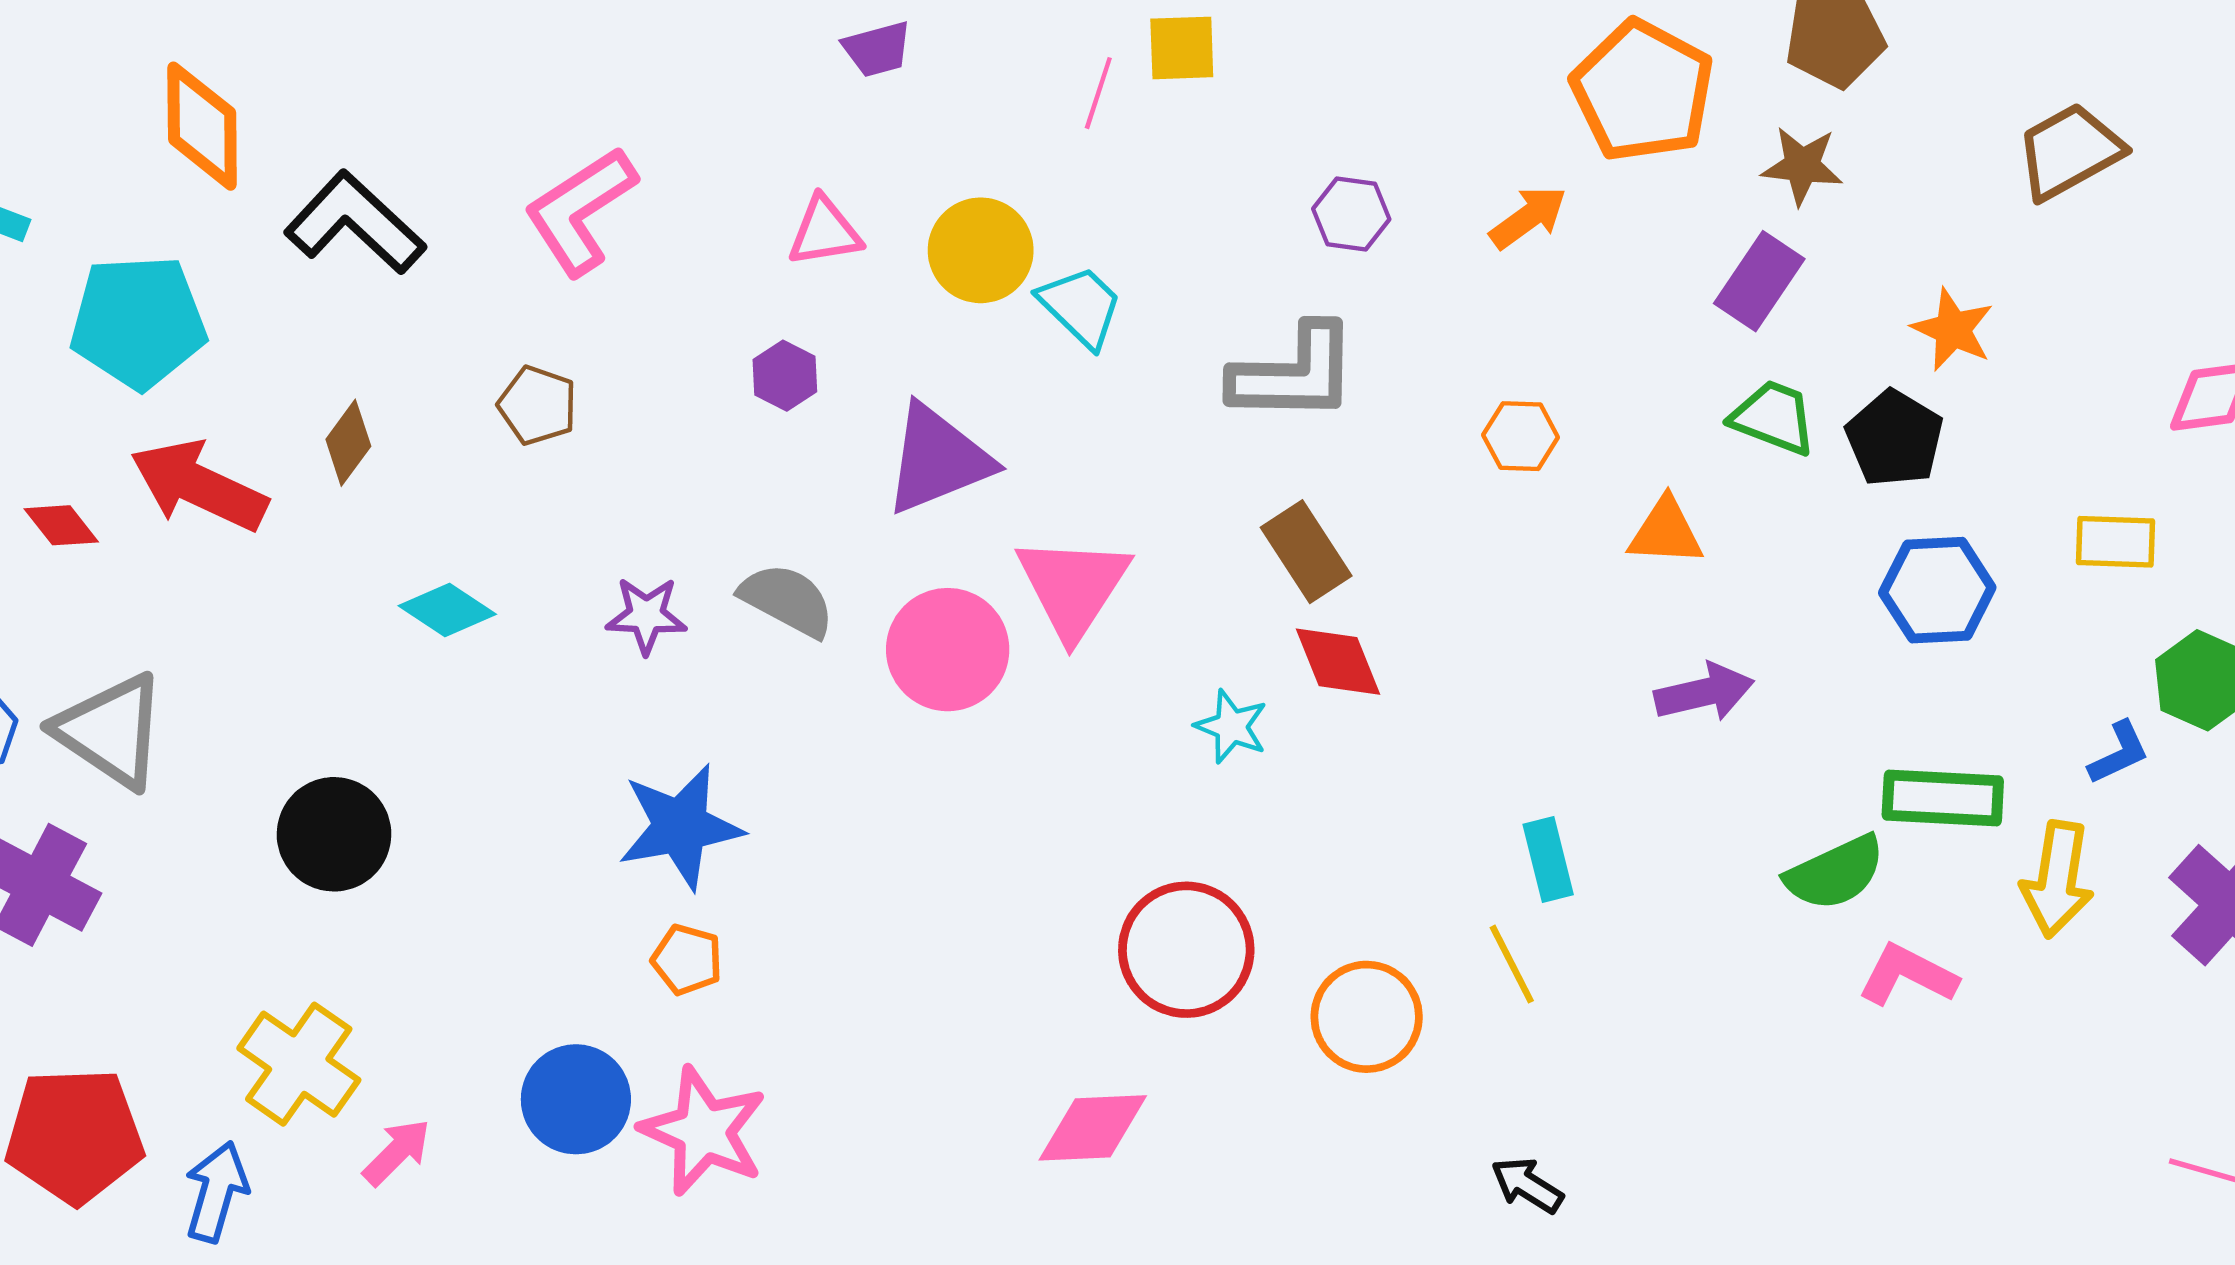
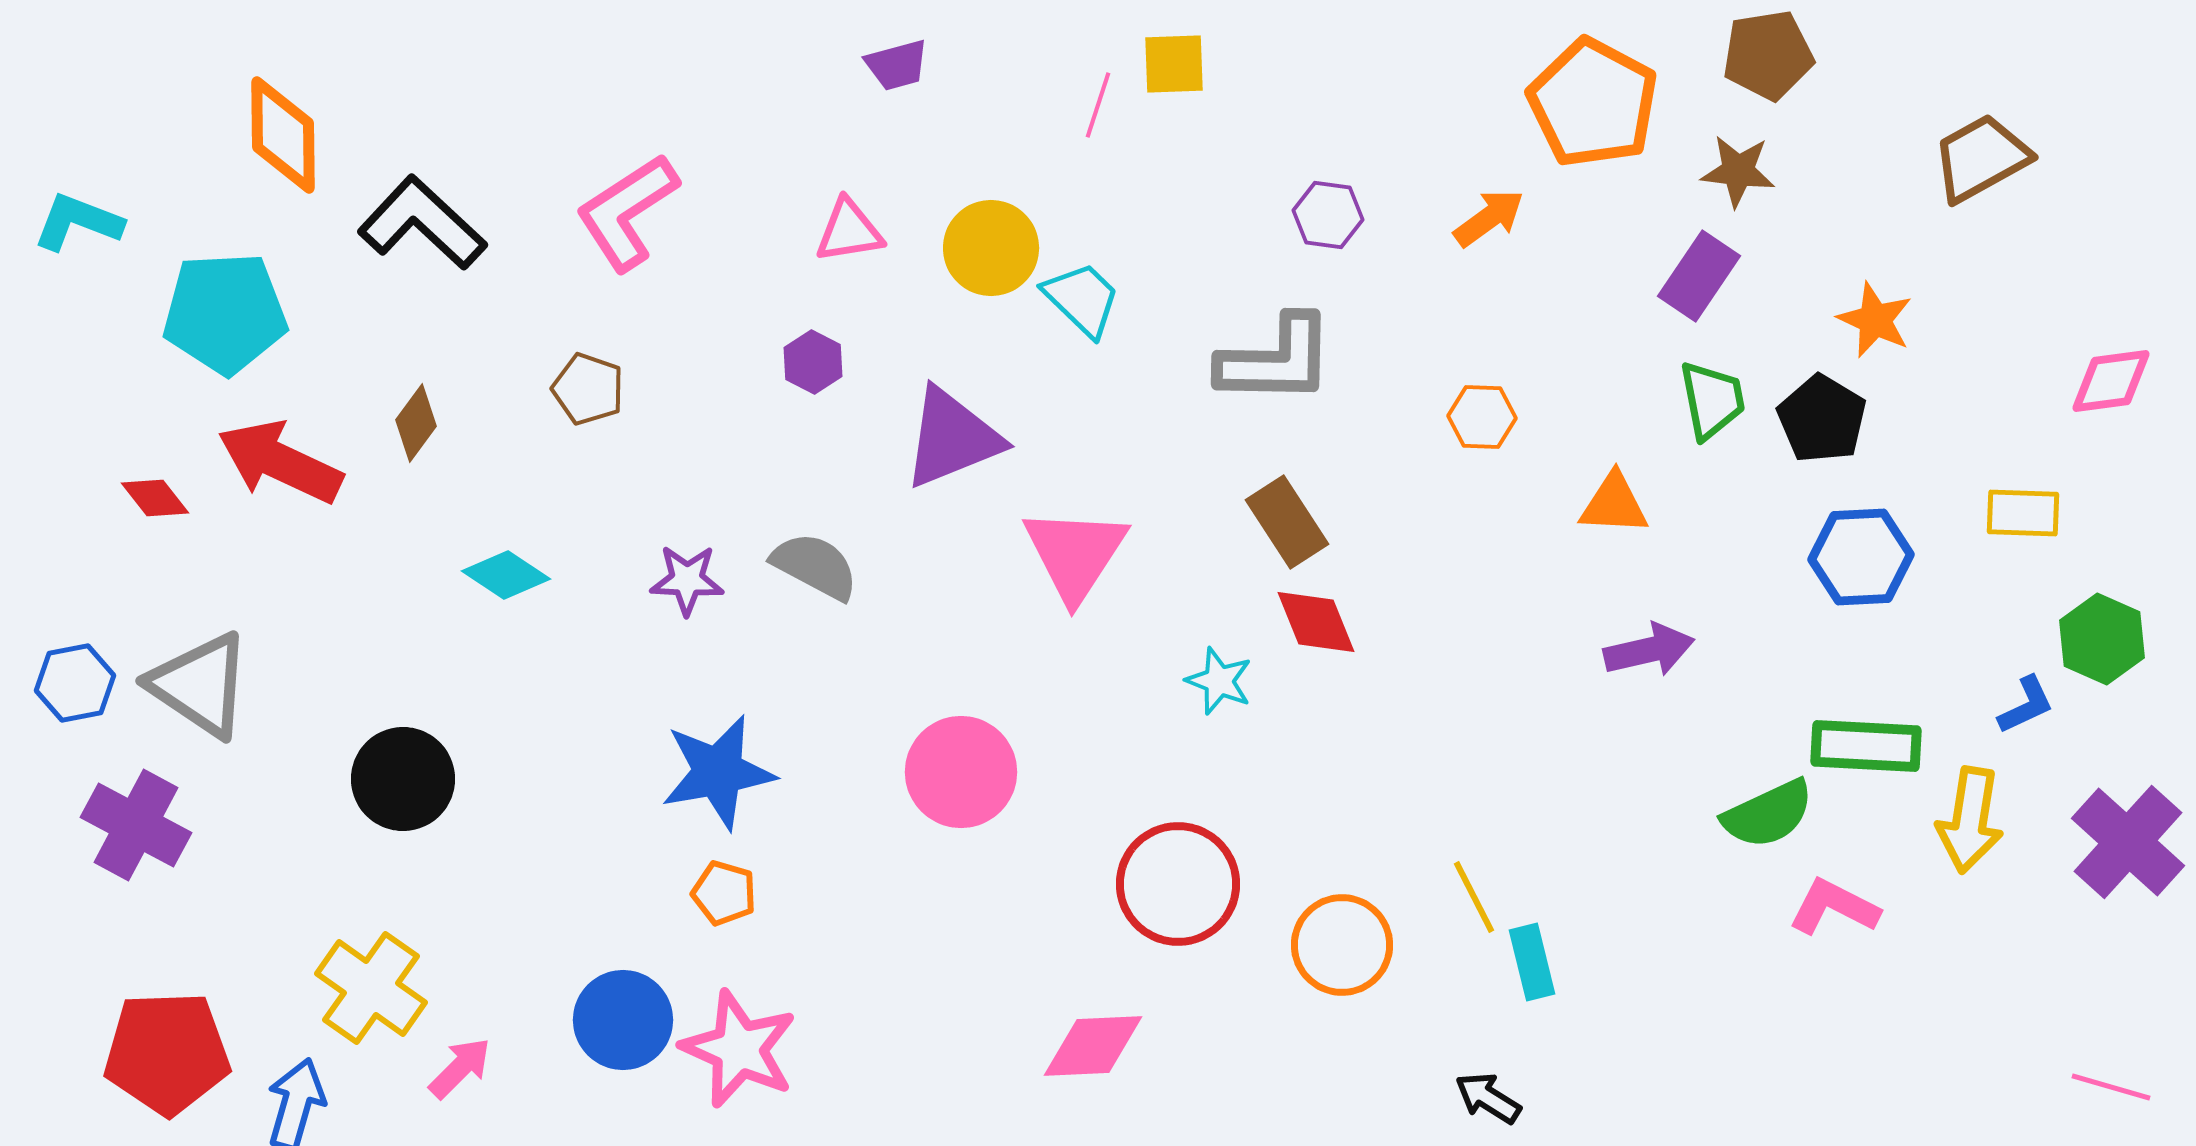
green trapezoid: (1774, 417) -> (1712, 400), turned 58
pink circle: (948, 650) -> (961, 772), moved
cyan rectangle: (1548, 860) -> (1532, 962), moved

